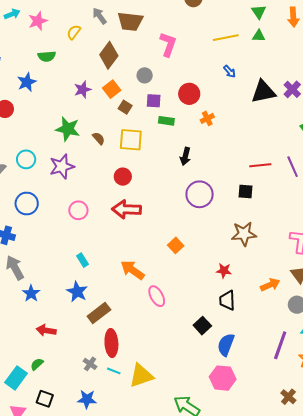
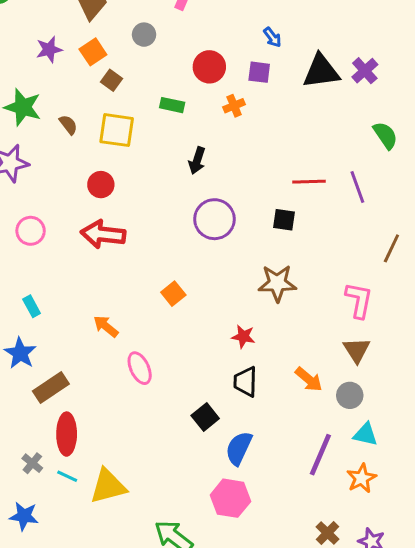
purple square: (154, 101) -> (259, 72), moved
orange arrow: (132, 270) -> (106, 326), size x0.7
orange arrow: (270, 285) -> (309, 379), moved, turned 60

